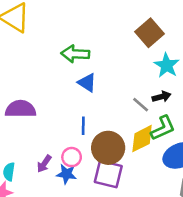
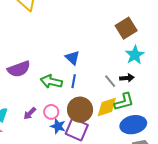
green arrow: (75, 54) -> (51, 82), moved
purple semicircle: (20, 109) -> (19, 69), turned 150
blue line: (83, 126) -> (74, 81), moved
blue star: (66, 174) -> (58, 126), moved

